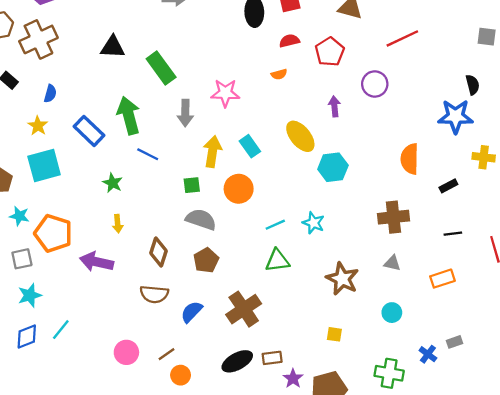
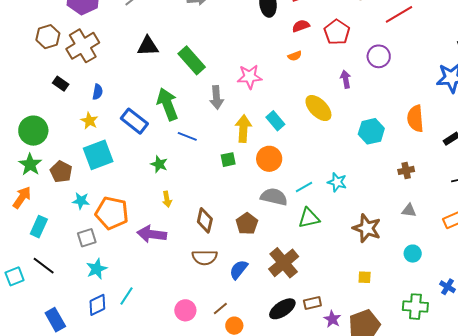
cyan hexagon: (333, 167) -> (371, 131), moved
brown cross: (393, 217) -> (406, 170), size x0.6
gray semicircle: (201, 219) -> (274, 197), moved

